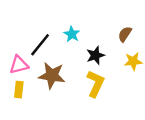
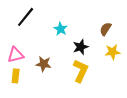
black line: (40, 45) -> (26, 17), moved
brown star: (52, 75) -> (44, 64), size x0.7

